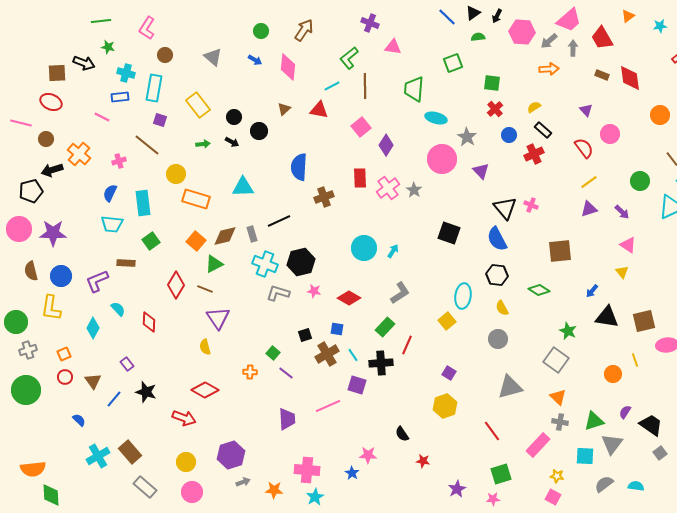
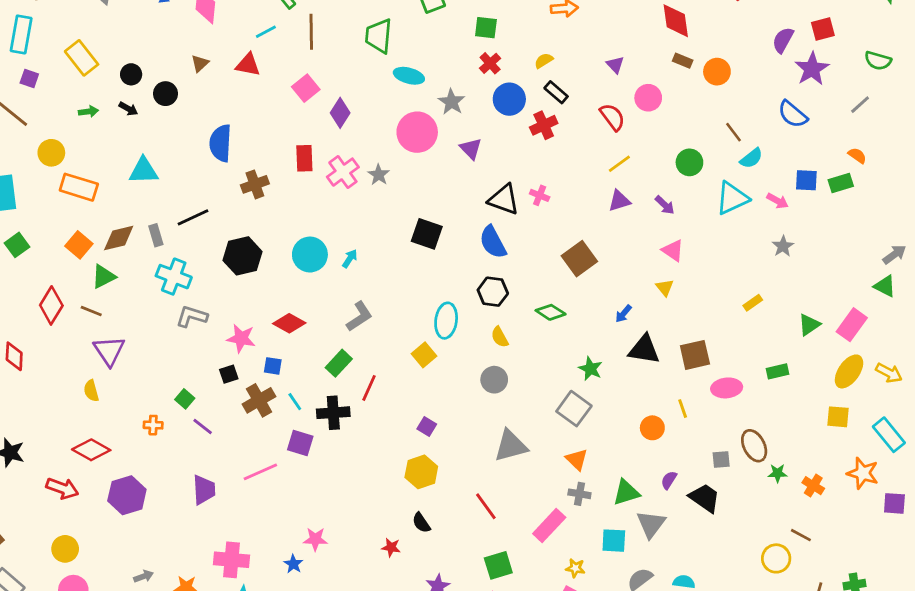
brown rectangle: (602, 75) -> (683, 61), moved
blue circle: (509, 135) -> (509, 99), size x1.5
black triangle: (505, 208) -> (504, 200), turned -30
brown square: (560, 251) -> (579, 259), turned -30
black hexagon: (301, 262) -> (242, 256), moved
pink star: (314, 291) -> (241, 338), moved, size x1.5
black semicircle: (402, 434) -> (421, 523), moved
gray square: (660, 453) -> (721, 459), moved, turned 32
purple hexagon: (231, 455) -> (127, 495), moved

